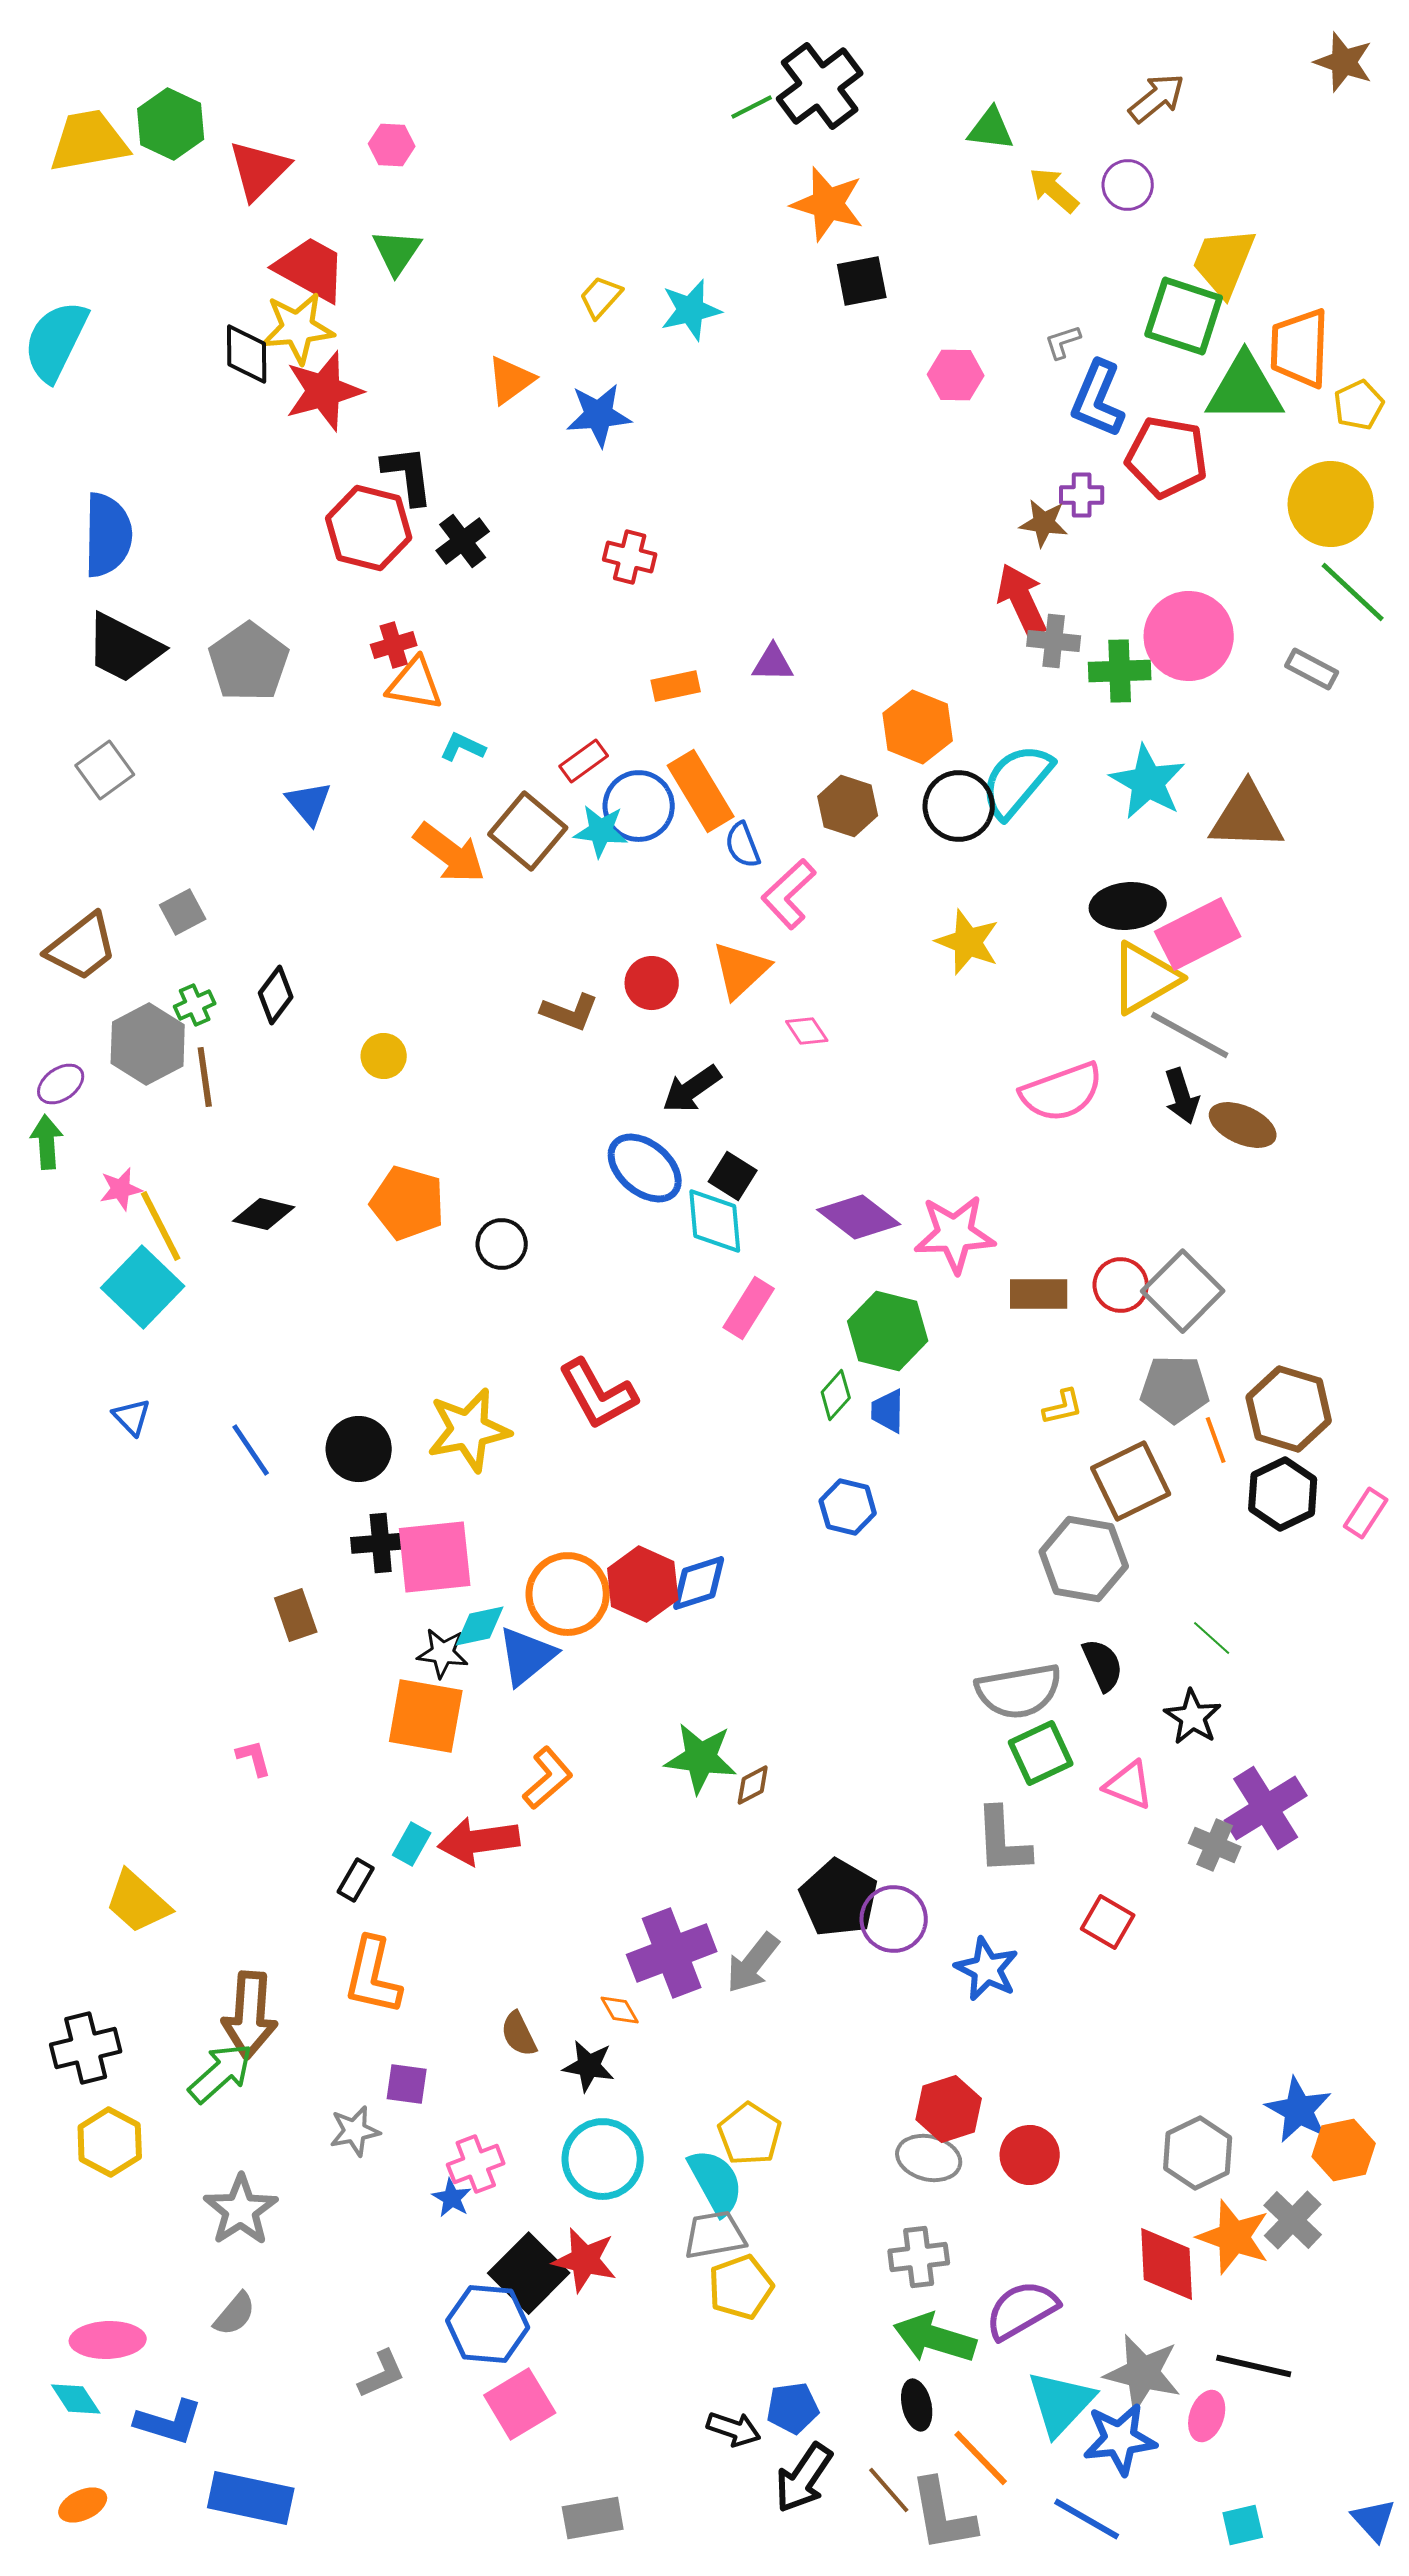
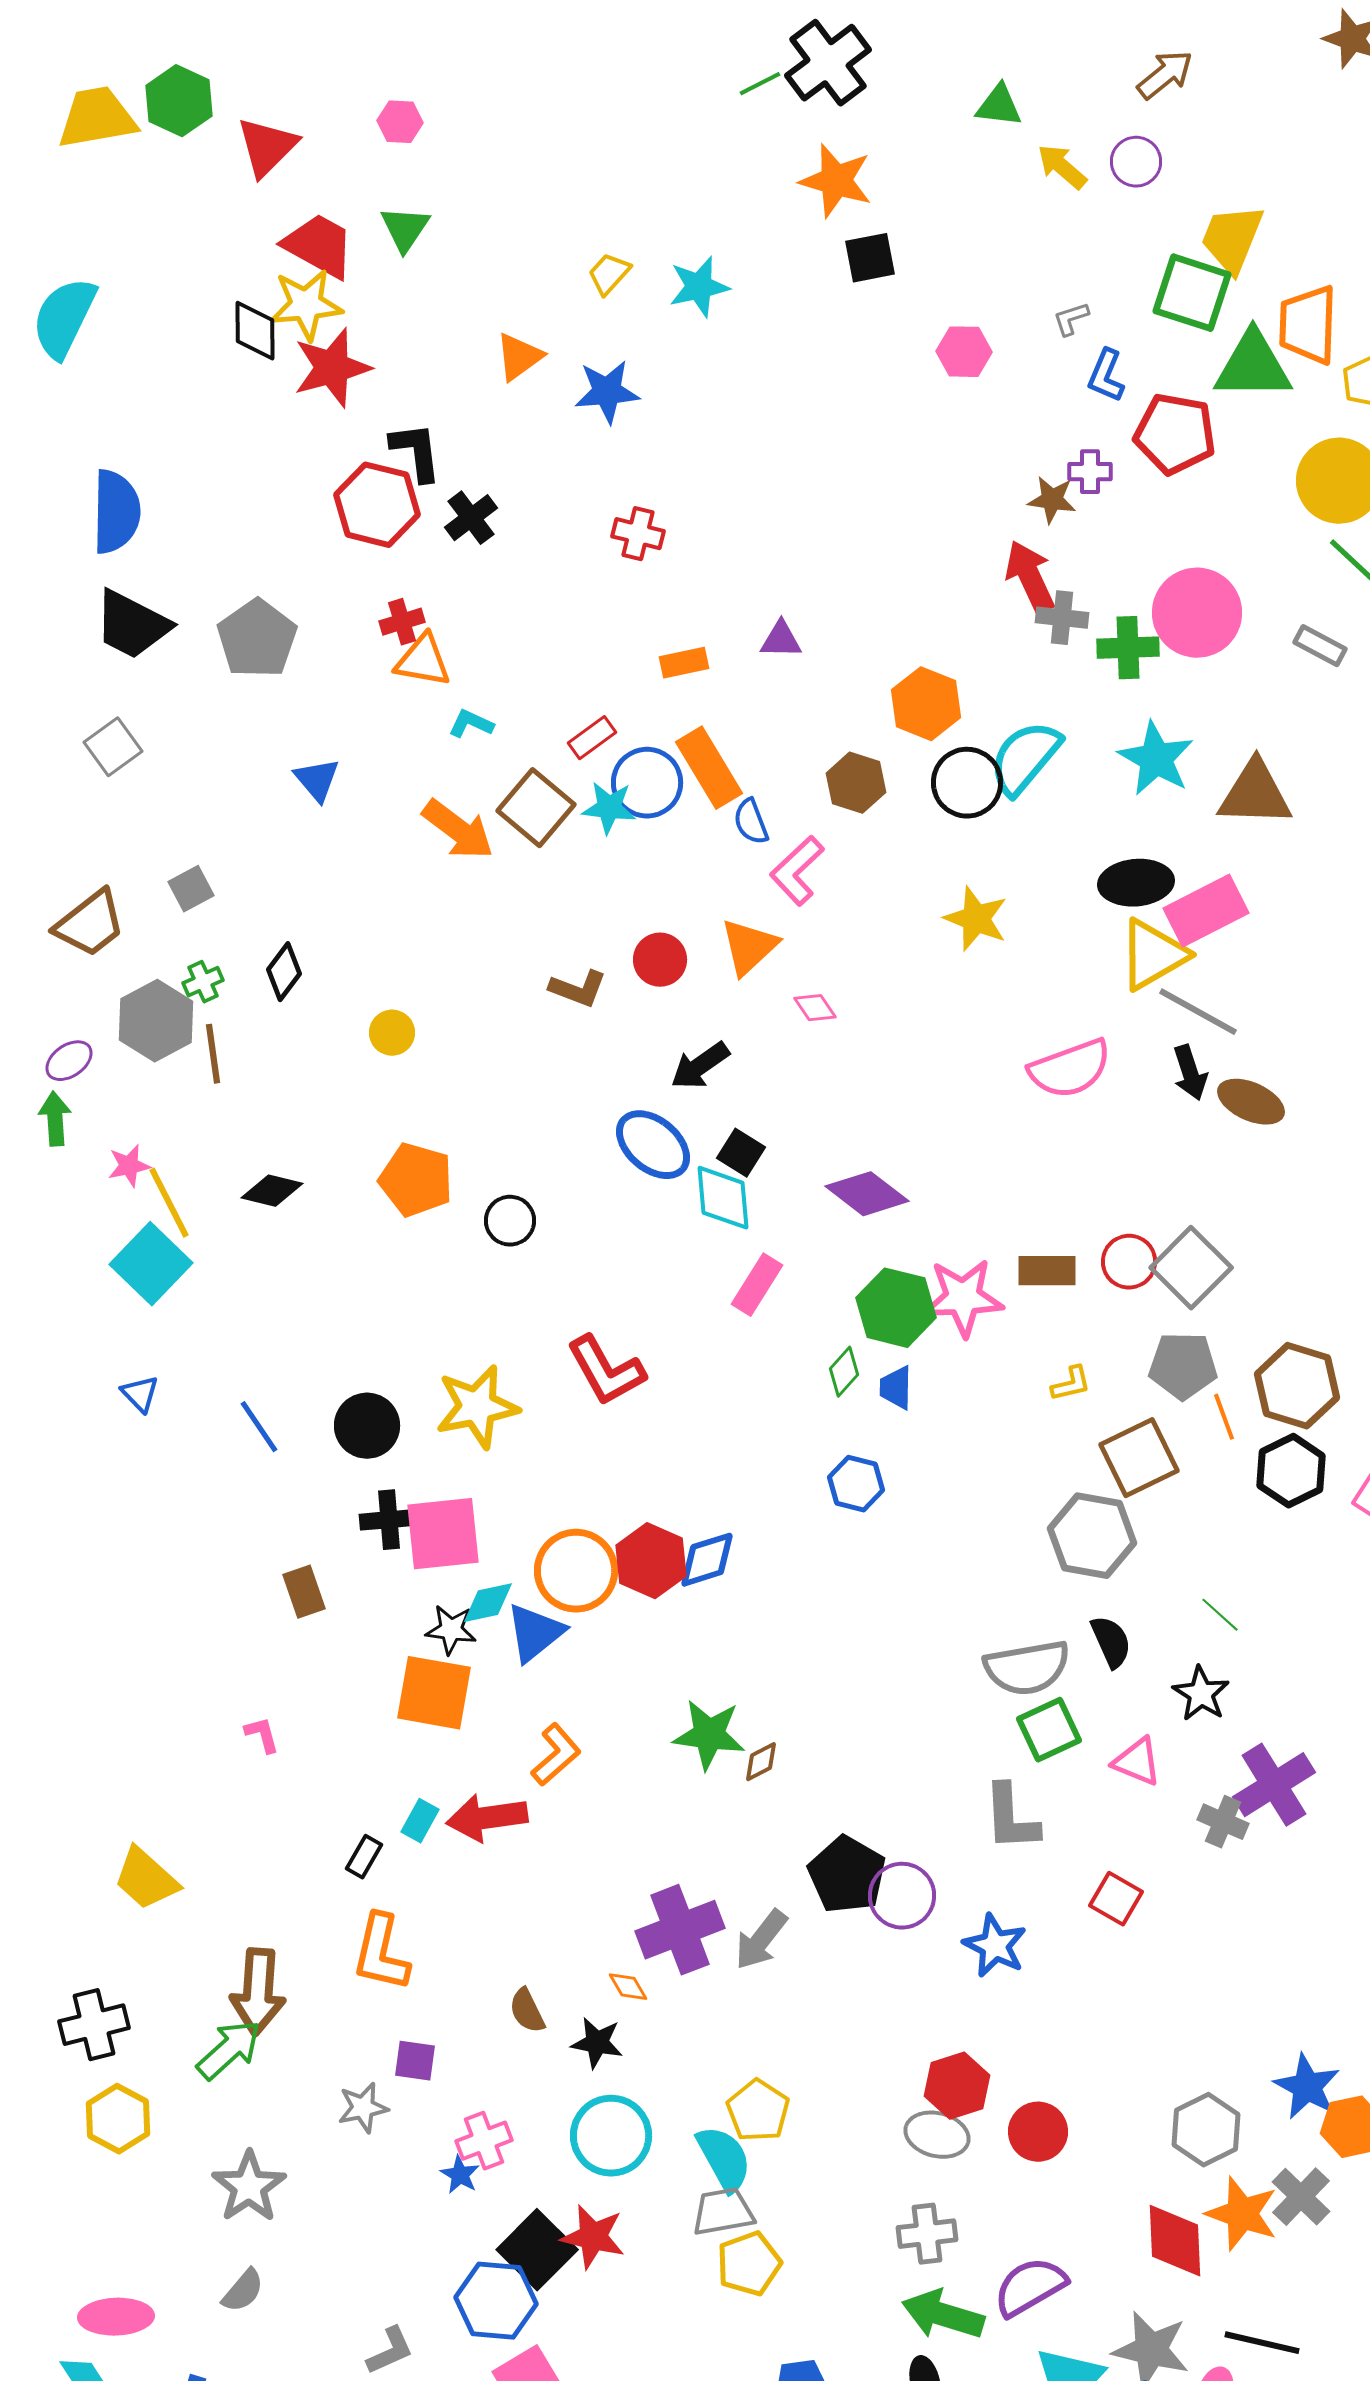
blue L-shape: (1098, 399) -> (1106, 376), size x0.7
pink star: (955, 1234) -> (963, 1298), moved

